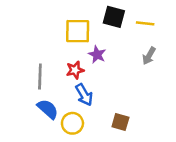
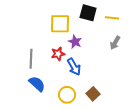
blue arrow: (84, 95) -> (74, 67), moved
brown square: (120, 122) -> (93, 94), turned 32
yellow circle: (72, 123) -> (67, 95), moved

